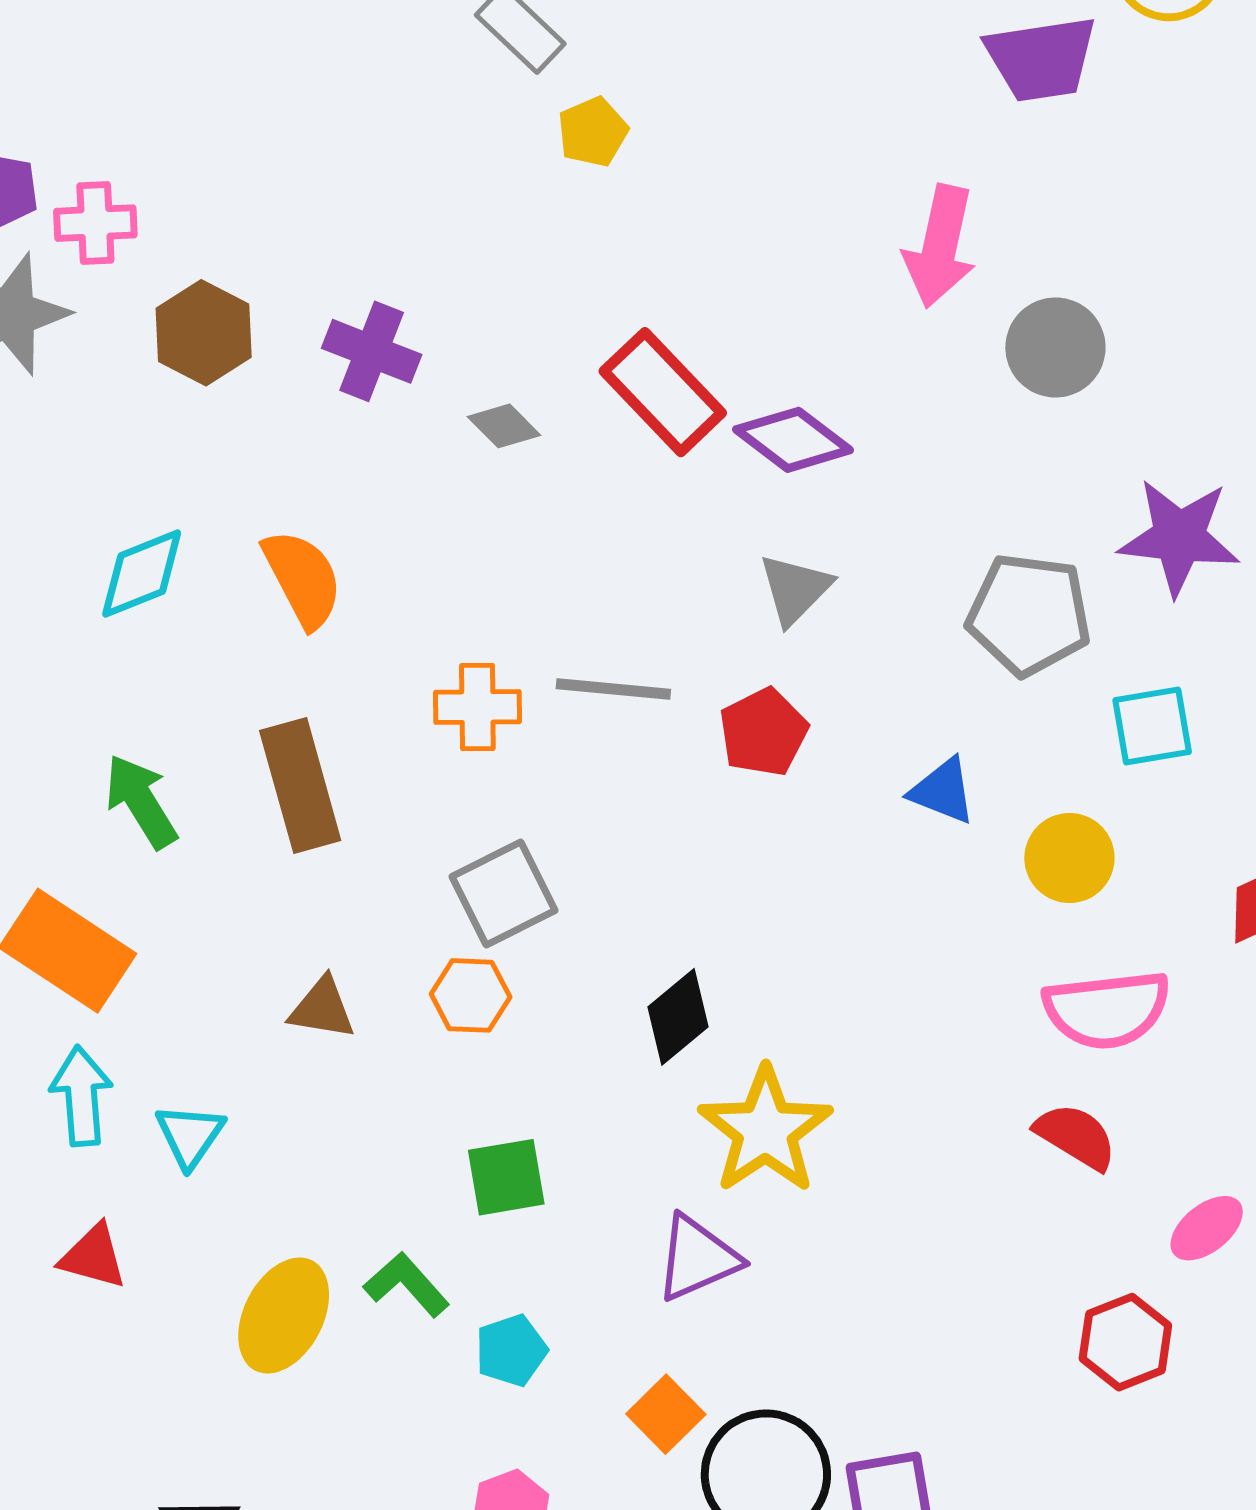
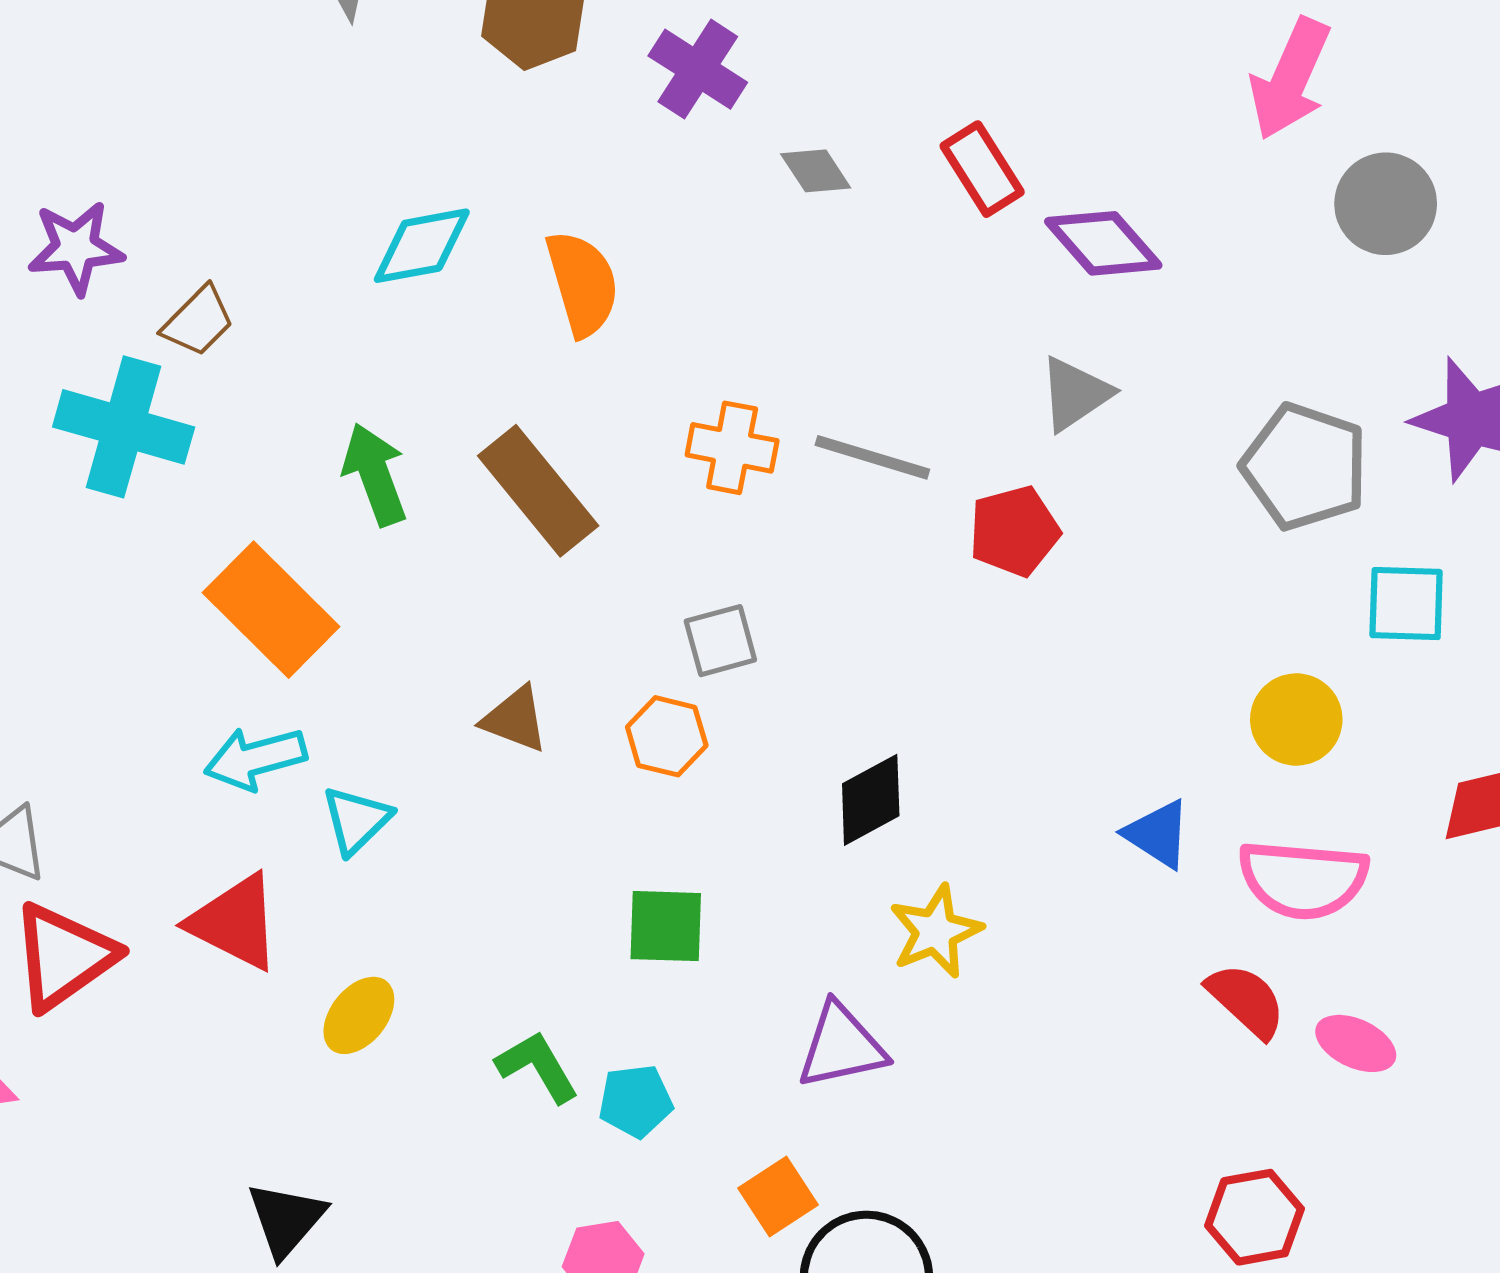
red rectangle: (663, 392) -> (982, 169), size x0.7
brown rectangle: (300, 785) -> (538, 491), turned -35
blue triangle: (943, 791) -> (1158, 834), moved
gray square: (503, 894) -> (720, 641), size x0.7
cyan arrow: (81, 1096) -> (255, 758), turned -112
yellow star: (765, 1130) -> (936, 931), size x0.7
pink ellipse: (1207, 1228) -> (1356, 1043), moved, turned 52
red triangle: (93, 1257) -> (235, 922), size x1.4
green L-shape: (407, 1285) -> (538, 1067), moved
yellow ellipse: (284, 1315) -> (359, 1015), moved, size x0.7

